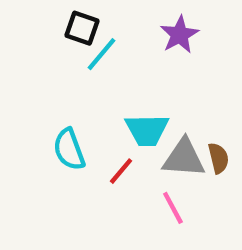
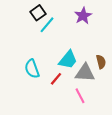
black square: (82, 28) -> (38, 13), turned 35
cyan trapezoid: (147, 130) -> (68, 60), turned -50
brown semicircle: (218, 158) -> (101, 62), moved

